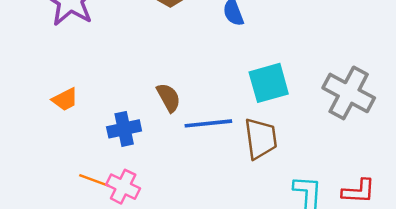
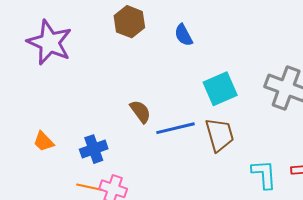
orange trapezoid: (65, 99) -> (44, 142), moved, turned 80
blue cross: (124, 129) -> (94, 149), moved

